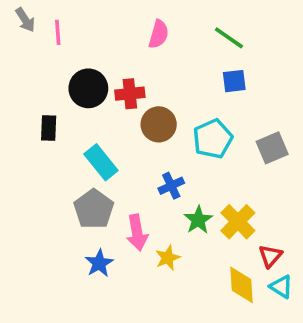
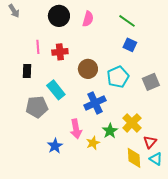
pink line: (58, 32) -> (38, 47), moved
blue square: (234, 81) -> (130, 45), turned 32
black circle: (88, 88) -> (59, 16), moved
red cross: (130, 94) -> (60, 52), moved
blue cross: (171, 186) -> (95, 103), size x1.5
gray pentagon: (94, 209) -> (37, 107), moved, turned 30
green star: (198, 220) -> (110, 131), moved

